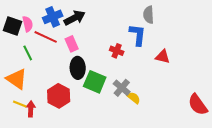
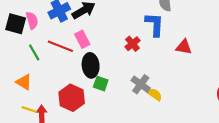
red line: (46, 37) -> (60, 46), moved
red cross: (117, 51) -> (132, 44), turned 32
orange triangle: (17, 79) -> (24, 82), size x0.7
green square: (95, 82) -> (101, 84), moved, size x0.6

